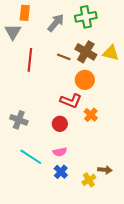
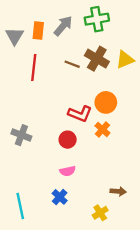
orange rectangle: (25, 13) -> (38, 30), moved
yellow triangle: (111, 53) -> (125, 60), turned -36
orange circle: (85, 80) -> (106, 102), moved
cyan line: (31, 157) -> (20, 206), moved, turned 45
blue cross: (61, 172) -> (60, 197), moved
yellow cross: (89, 180) -> (100, 213), moved

